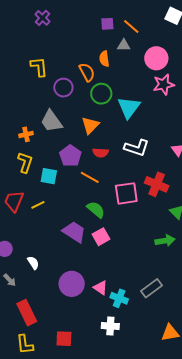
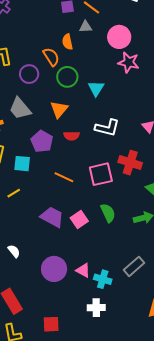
pink star: (164, 84) -> (129, 62), turned 30
cyan triangle: (129, 107) -> (96, 88), size x0.7
orange line: (90, 177) -> (64, 177), moved
green semicircle: (96, 210) -> (108, 213), moved, turned 30

